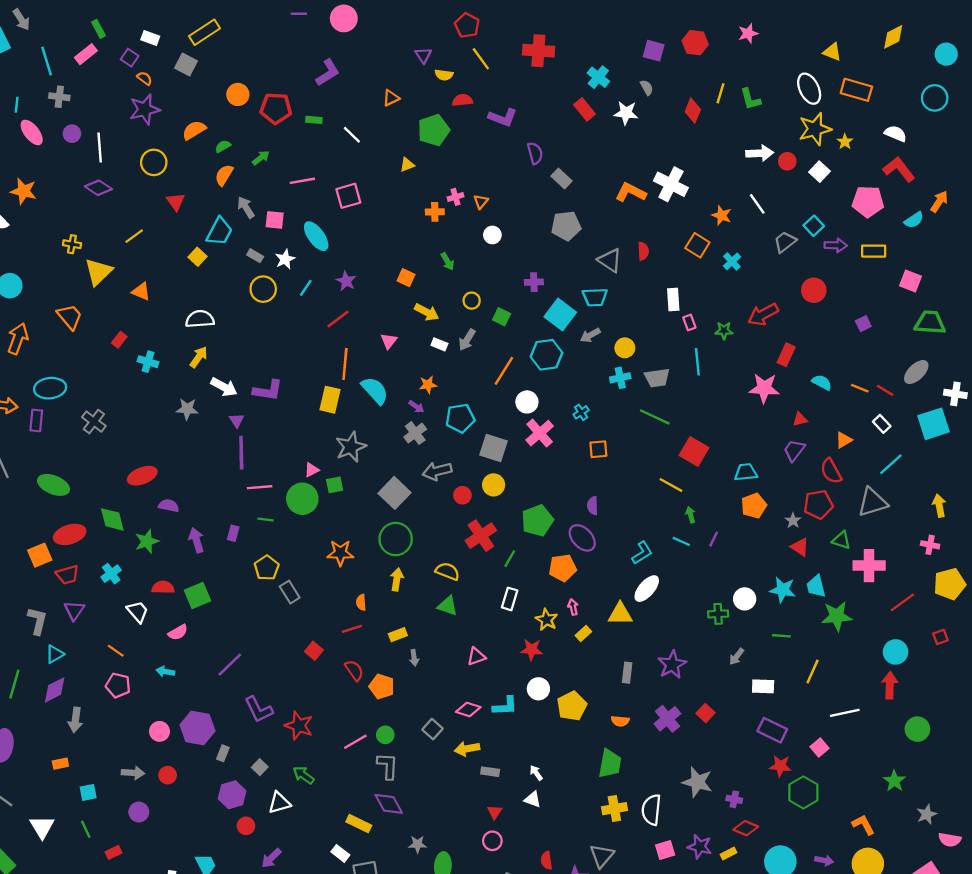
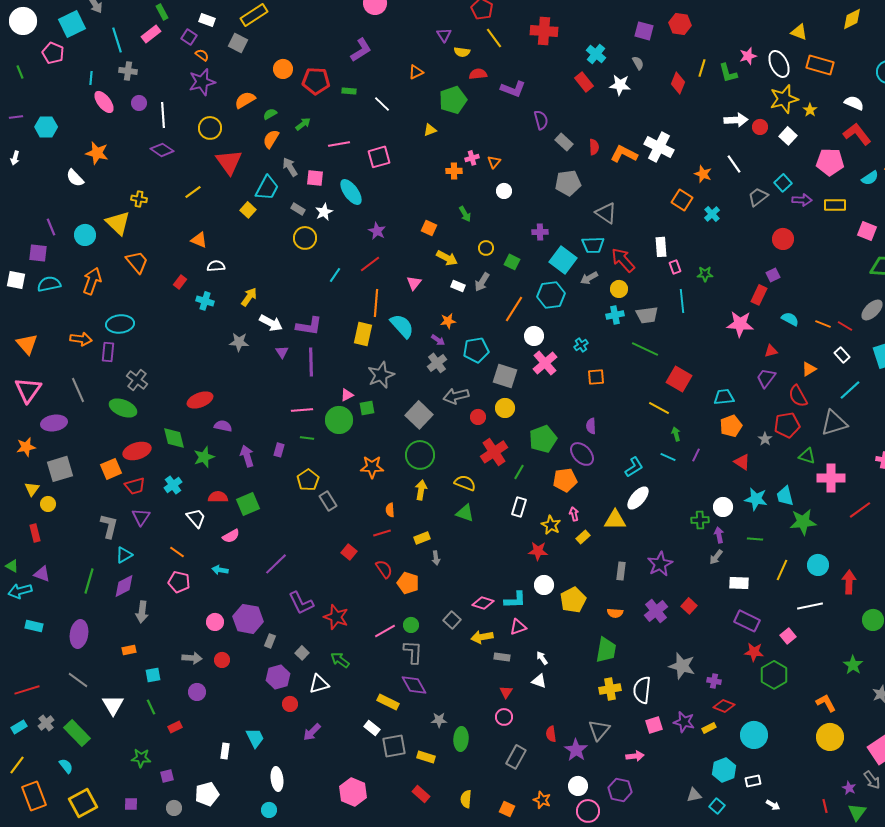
pink star: (748, 33) -> (748, 56), moved
red triangle: (176, 202) -> (229, 162), size x1.6
red semicircle: (643, 251) -> (594, 147), moved
yellow triangle: (98, 272) -> (118, 223), moved, turned -32
cyan line: (306, 288) -> (335, 275), moved
red arrow: (763, 314) -> (623, 260), moved, turned 76
white semicircle: (200, 319) -> (216, 266), moved, size x0.7
purple square: (863, 324) -> (773, 275), moved
gray cross: (94, 422) -> (137, 380), moved
purple line: (241, 453) -> (311, 362), moved
red triangle: (800, 547) -> (742, 462), moved
cyan circle: (896, 652) -> (818, 565), moved
pink triangle: (476, 657) -> (518, 627), moved
purple arrow: (824, 860) -> (719, 535), moved, turned -112

